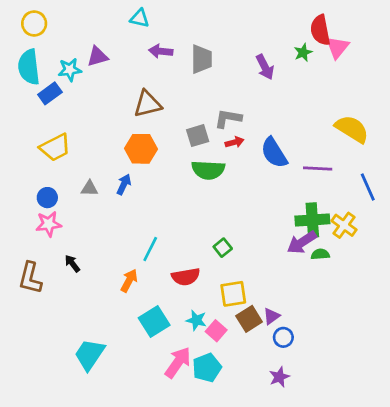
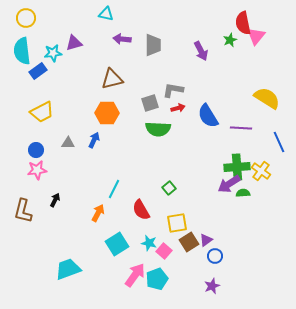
black arrow: (72, 263) -> (55, 200), turned 64
red semicircle: (186, 277) -> (141, 210), turned 70
cyan trapezoid: (90, 354) -> (68, 269), turned 36

